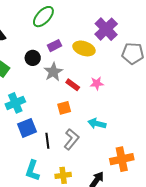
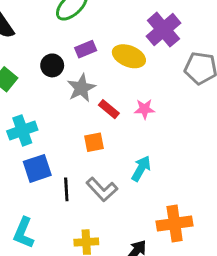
cyan arrow: (97, 124) -> (141, 169), turned 102
gray L-shape: (71, 139) -> (102, 189), turned 95
cyan L-shape: (32, 171) -> (24, 233), moved

